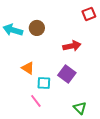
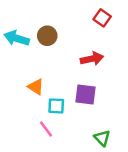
red square: (89, 14) -> (102, 18), moved, turned -32
purple square: (67, 74) -> (86, 94), turned -30

